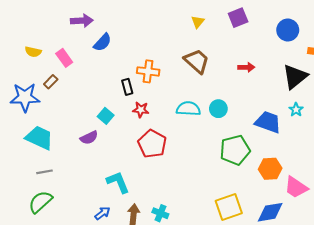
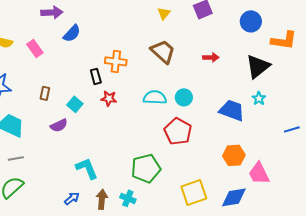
brown rectangle: (51, 82) -> (45, 93), moved, turned -32
red pentagon: (152, 144) -> (178, 131), moved
green pentagon: (235, 150) -> (146, 168), moved
pink trapezoid: (296, 187) -> (259, 173), turned 30

